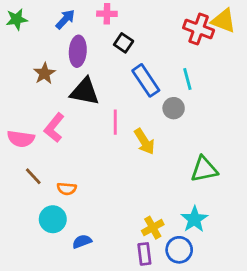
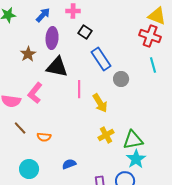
red cross: (199, 29) -> (150, 36), moved
cyan line: (187, 79) -> (153, 65), moved
green triangle: (204, 169) -> (133, 140), moved
cyan circle: (53, 219) -> (29, 169), moved
yellow cross: (153, 228) -> (106, 135), moved
blue semicircle: (82, 241) -> (69, 164), moved

